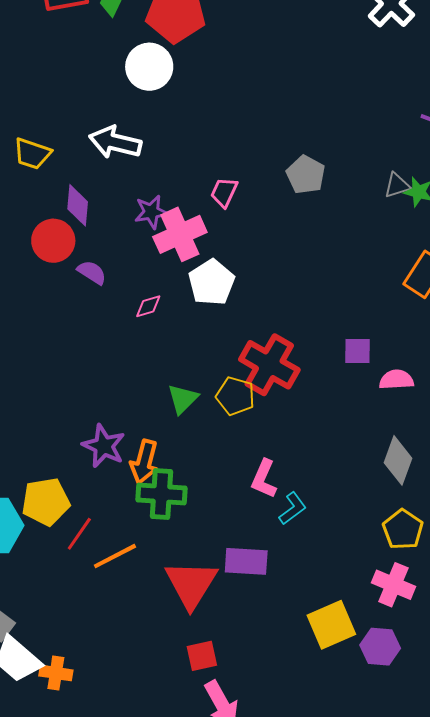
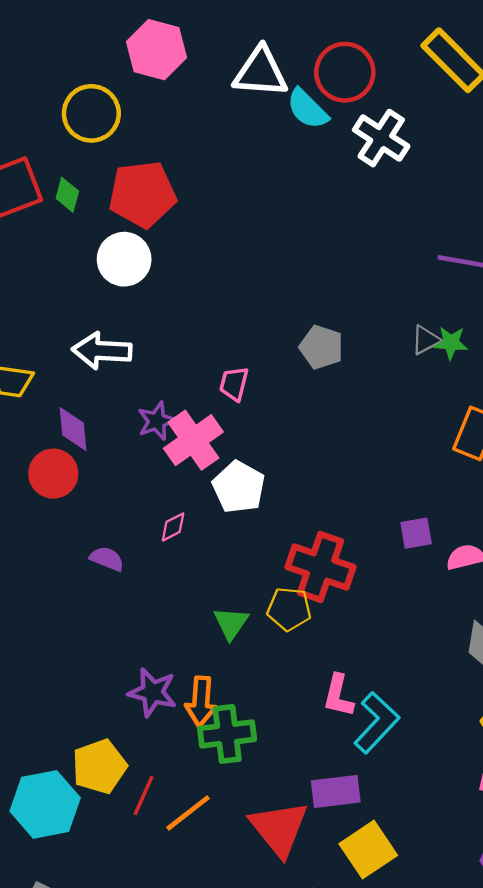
purple semicircle: (92, 272) -> (107, 559), moved
cyan L-shape: (293, 508) -> (377, 723), size x1.6
yellow square: (331, 625) -> (368, 850), moved

